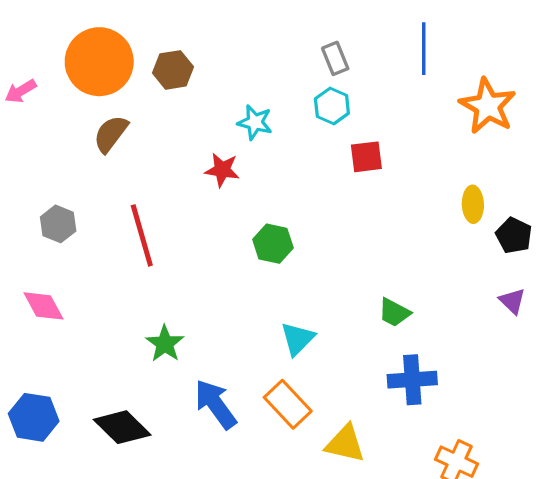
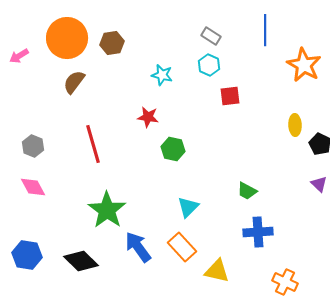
gray rectangle: (335, 58) -> (211, 36), turned -36
red star: (222, 170) -> (148, 117), moved
gray hexagon: (58, 224) -> (33, 146), moved
green star: (165, 344) -> (107, 210), size x1.6

